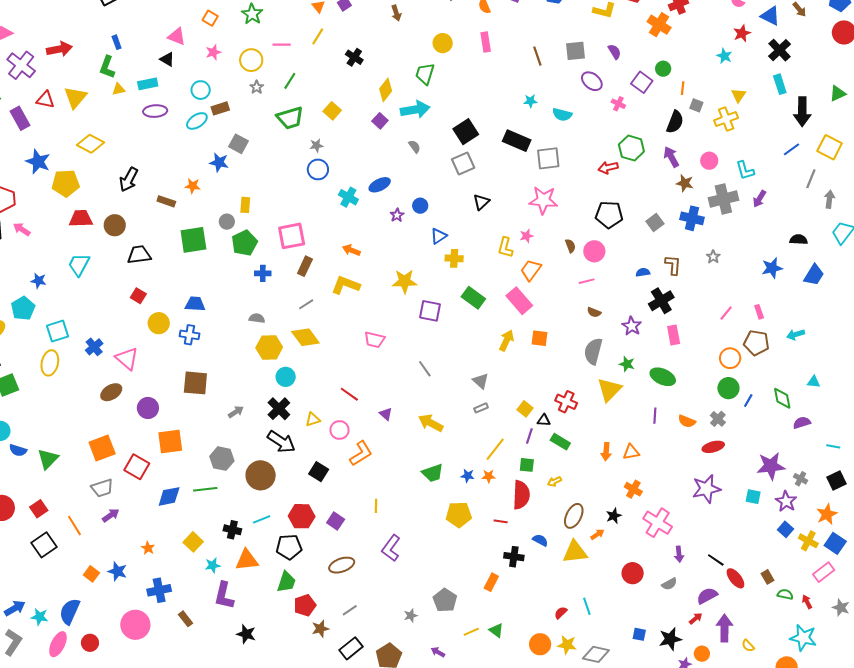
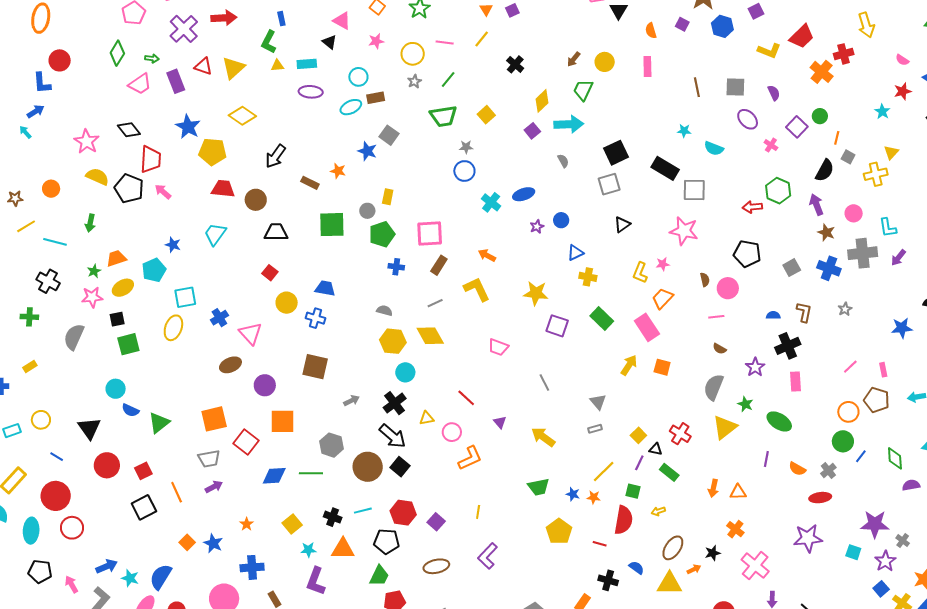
brown arrow: (396, 13) -> (574, 59), moved, turned 49
yellow L-shape: (346, 285) -> (477, 289), turned 36
black square: (319, 472) -> (400, 467), moved
yellow pentagon: (459, 515) -> (559, 531), turned 30

